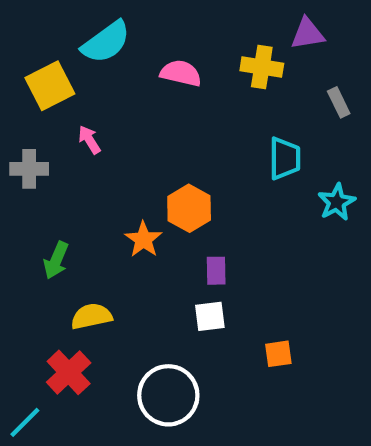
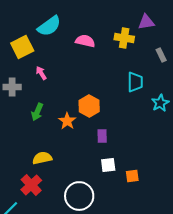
green arrow: (56, 260) -> (37, 112), moved
white square: (210, 316) -> (108, 165), moved

